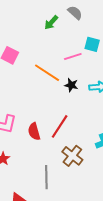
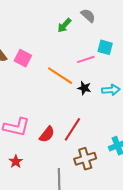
red semicircle: (34, 131) -> (47, 134), turned -126
brown cross: (72, 156) -> (85, 159), turned 35

